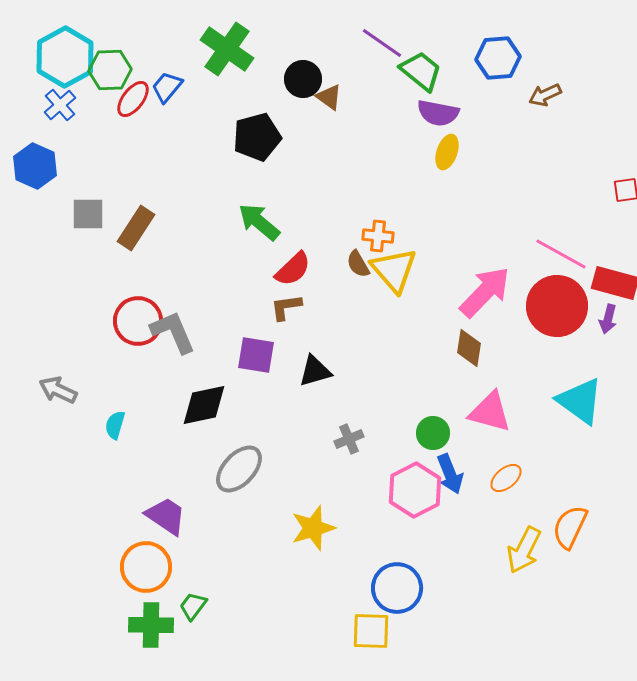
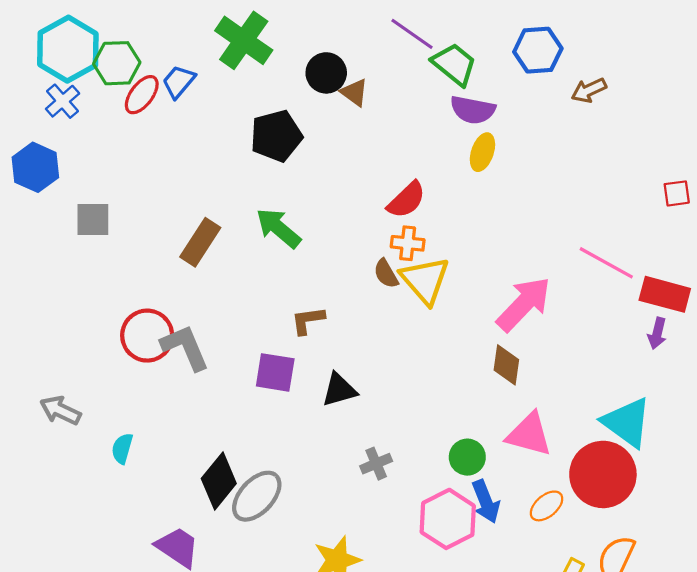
brown rectangle: (136, 228) -> (200, 242), moved
red semicircle: (293, 269) -> (407, 200), moved
red circle: (557, 306) -> (603, 474), moved
black diamond: (204, 405) -> (219, 481), moved, turned -39

